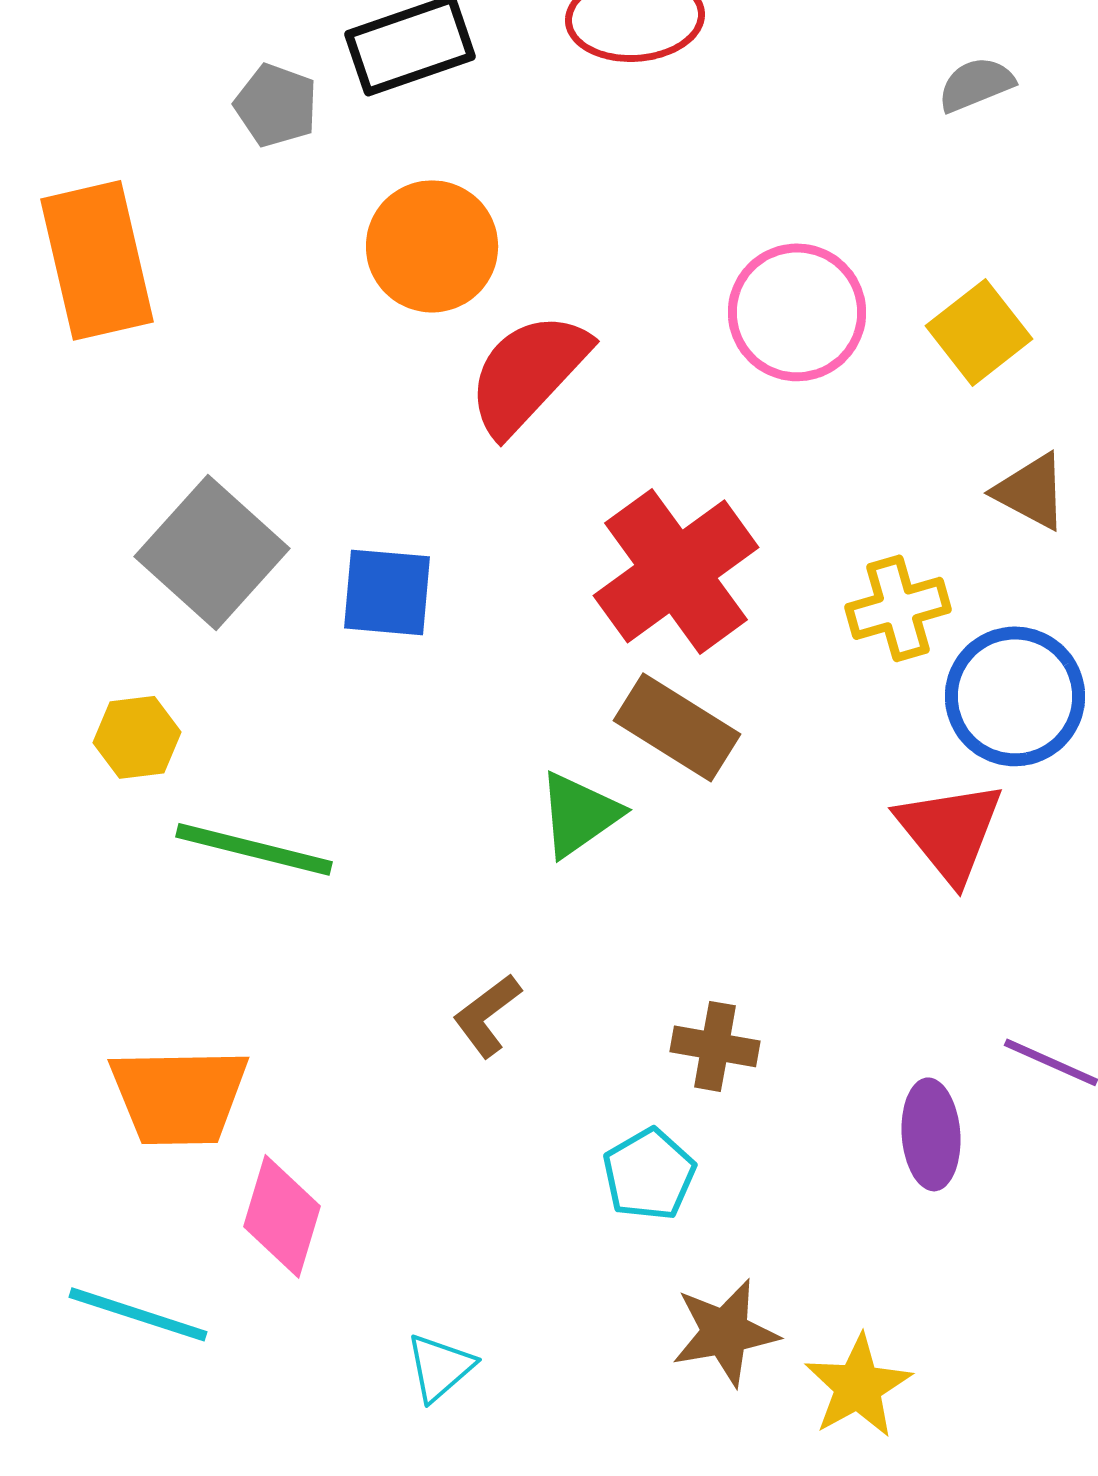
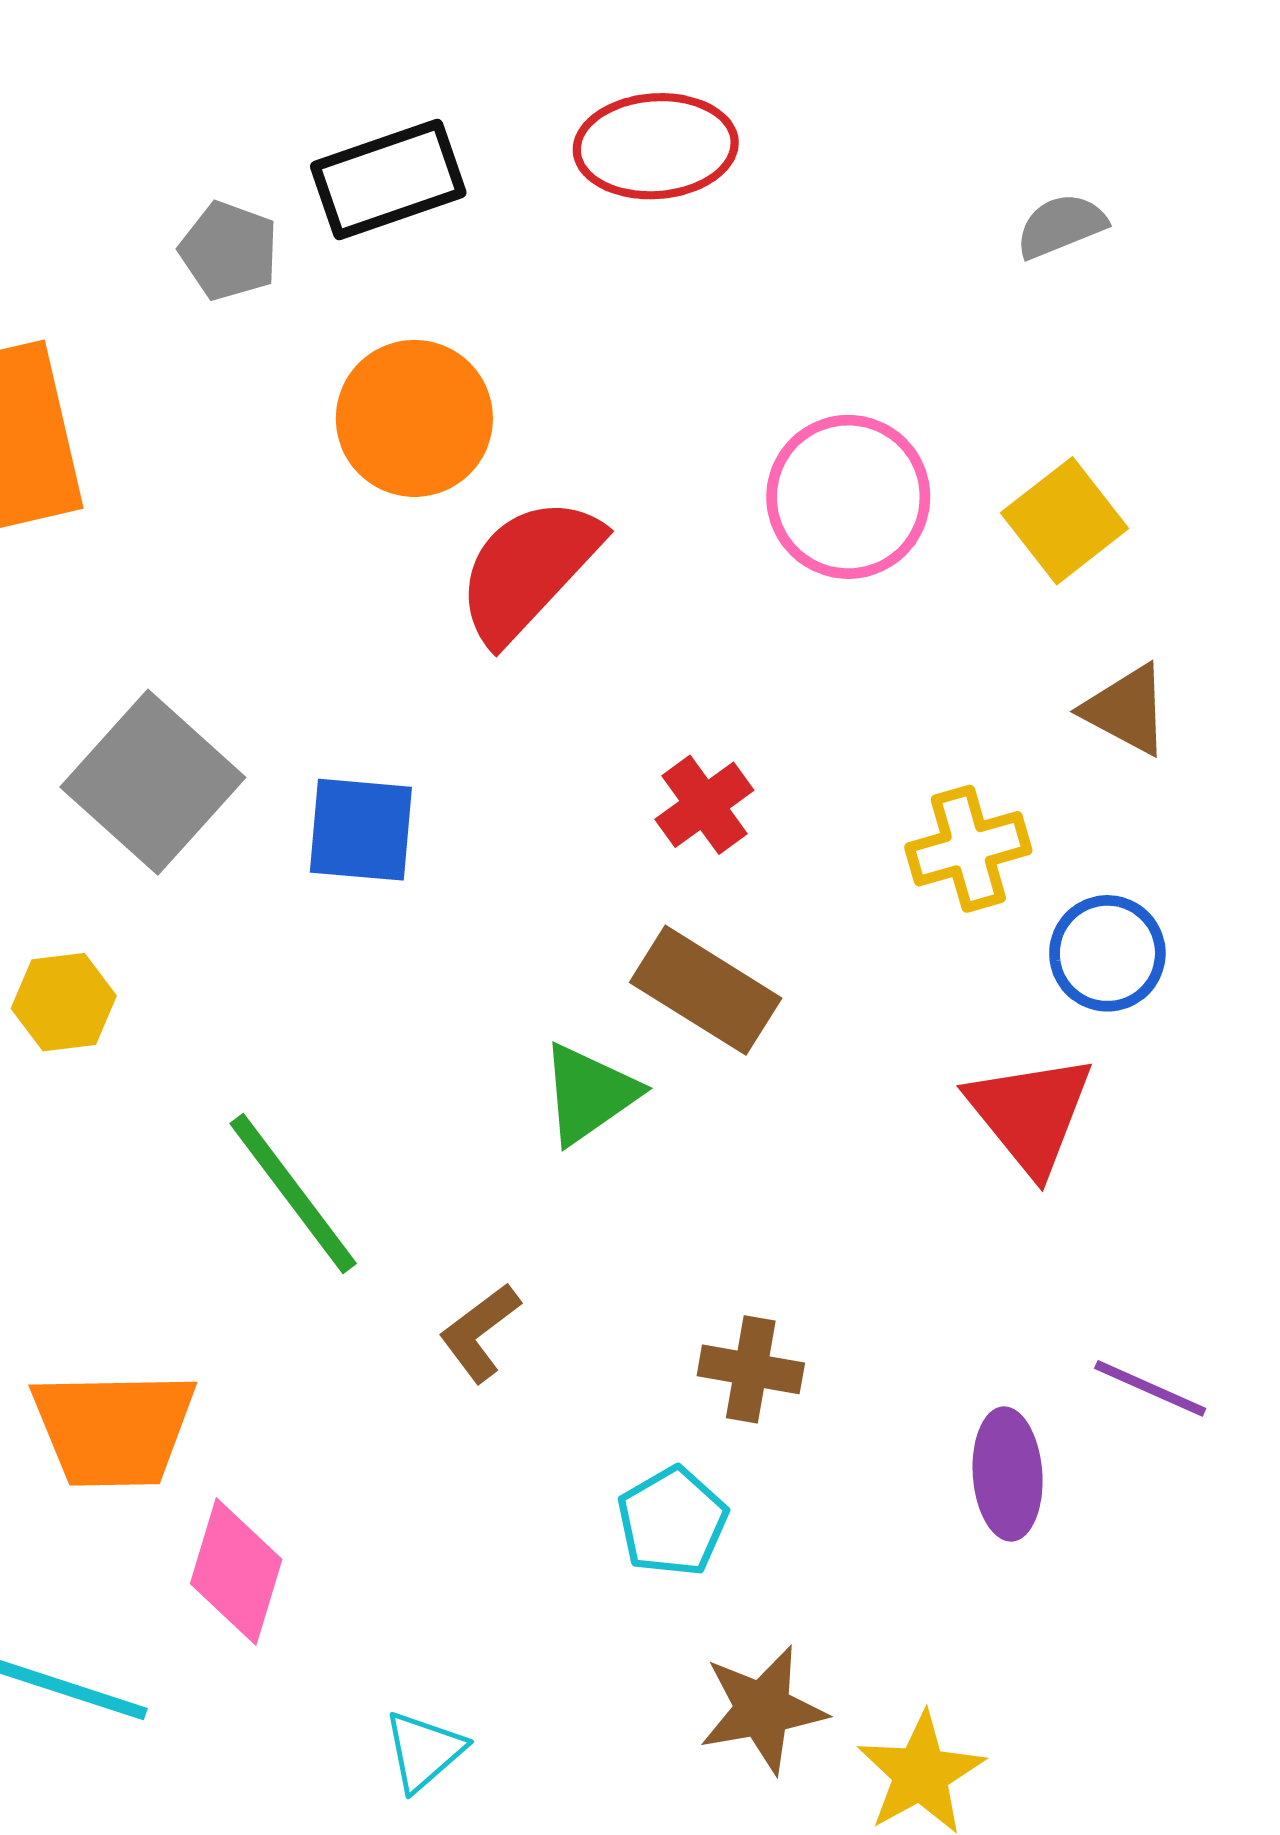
red cross: (676, 571) -> (704, 805), size x0.5
blue circle: (1015, 696) -> (1107, 953), size x0.7
green line: (254, 849) -> (293, 1193), moved, turned 39

